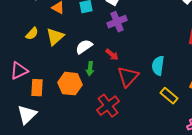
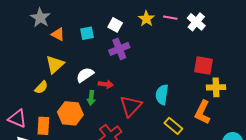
yellow semicircle: (32, 34) -> (41, 87), moved
red arrow: (112, 55) -> (106, 84), moved, turned -32
pink triangle: (19, 71) -> (17, 119), moved, turned 48
orange rectangle: (37, 88) -> (43, 126), moved

